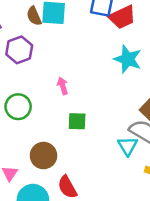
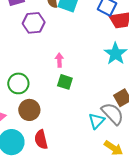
green circle: (18, 107) -> (18, 83), moved
green square: (77, 121) -> (65, 82), moved

